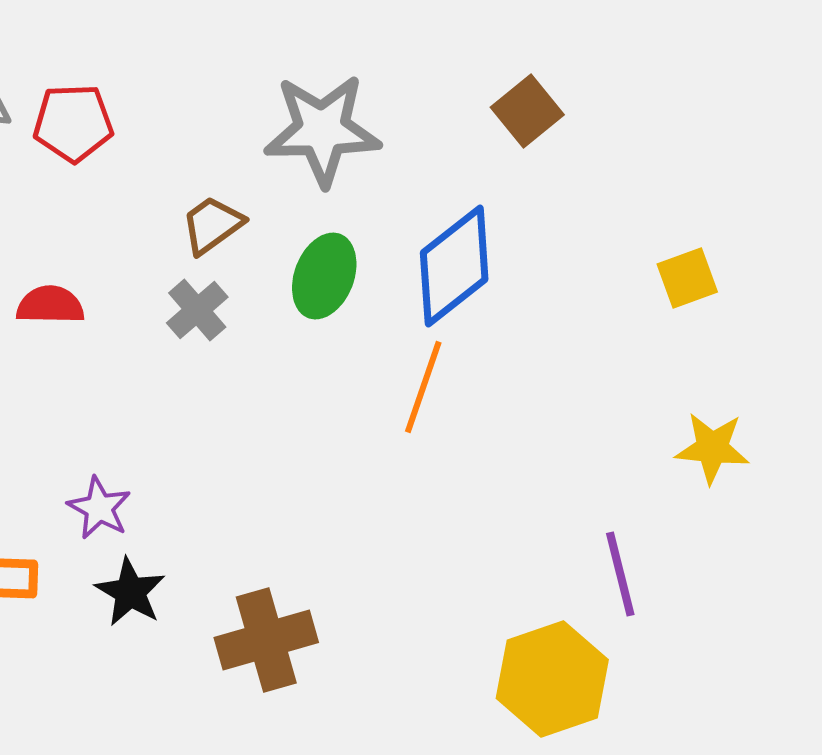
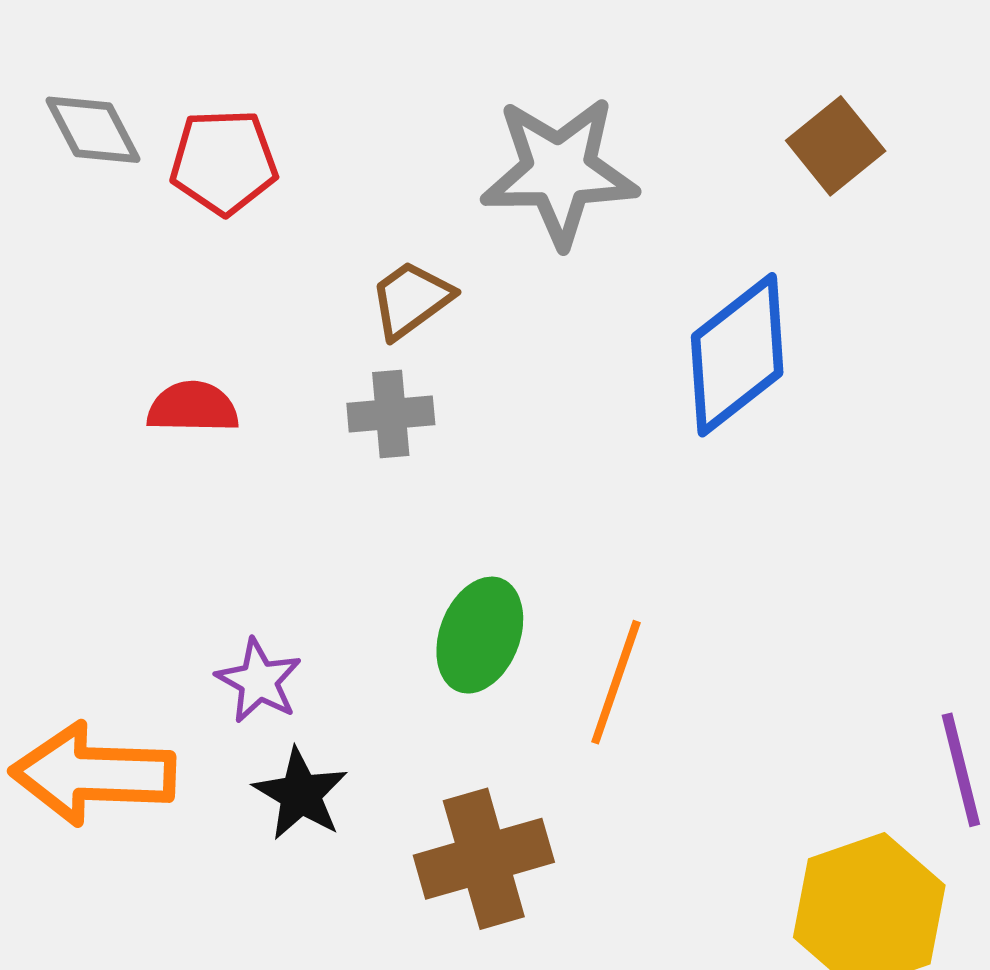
green ellipse: (324, 276) -> (480, 635), moved
gray cross: (197, 310) -> (391, 414), turned 36
orange line: (423, 387) -> (616, 682), moved

